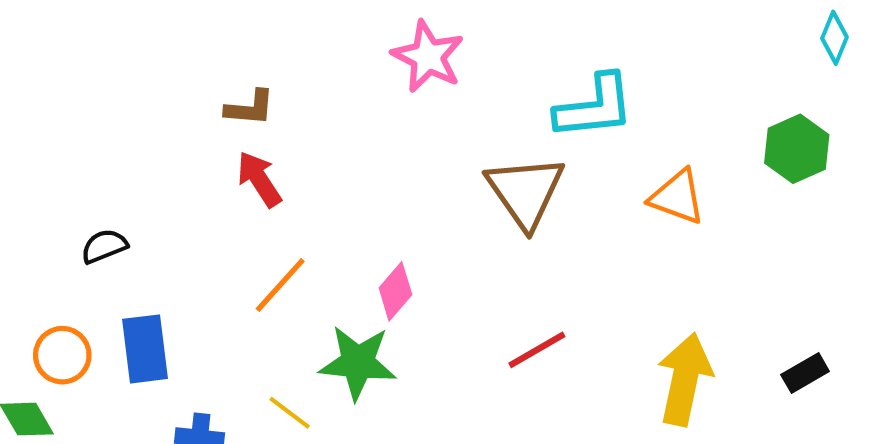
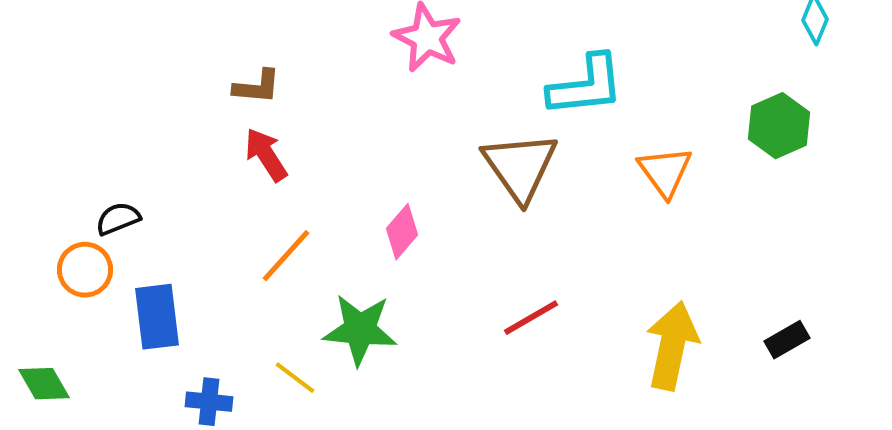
orange triangle: (677, 197) -> (665, 172), turned 34
pink diamond: (395, 291) -> (402, 232), moved
orange circle: (62, 355) -> (85, 270), moved

